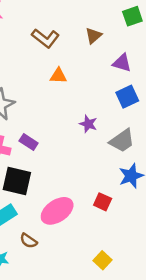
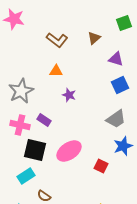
orange triangle: (58, 76) -> (56, 71), moved
purple star: (88, 124) -> (69, 95), moved
pink ellipse: (57, 211) -> (69, 151), moved

